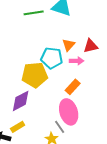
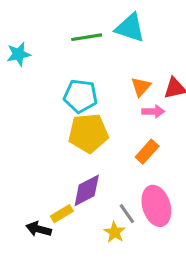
cyan pentagon: (52, 58) -> (80, 96), moved
purple diamond: (21, 101) -> (87, 190), moved
pink ellipse: (69, 112) -> (156, 206), moved

